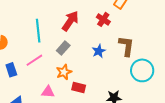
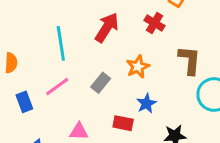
gray rectangle: (63, 48) -> (101, 83), moved
blue star: (99, 51) -> (146, 103), moved
orange star: (64, 72) -> (138, 67), moved

